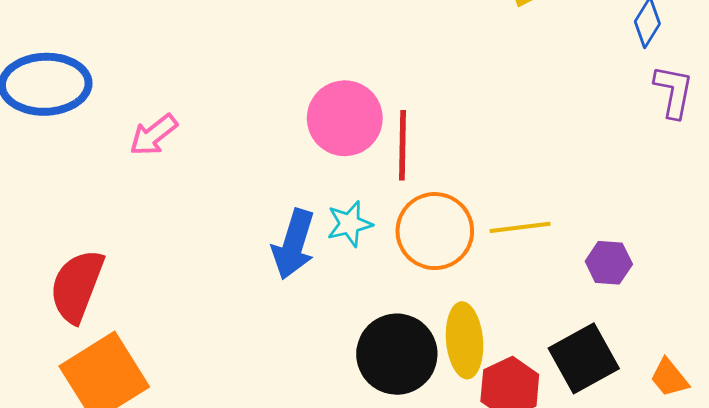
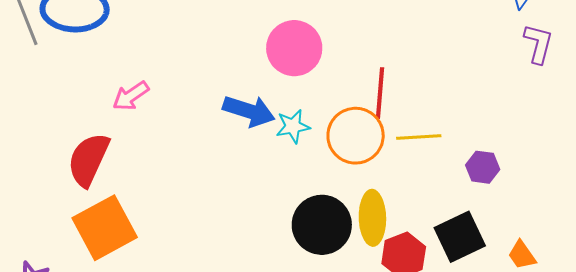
pink arrow: (154, 135) -> (131, 96), moved
red line: (402, 145) -> (380, 93), moved
blue arrow: (294, 244) -> (249, 111), moved, turned -93

